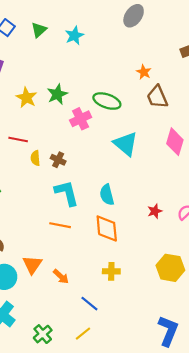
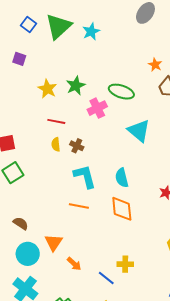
green triangle: (39, 30) -> (58, 26), size x1.8
red line: (18, 139) -> (56, 121), moved
yellow cross: (111, 271) -> (125, 264), moved
orange arrow: (61, 276) -> (74, 264), moved

